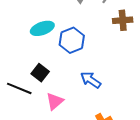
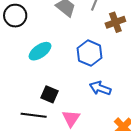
blue hexagon: (72, 40) -> (89, 53), moved

